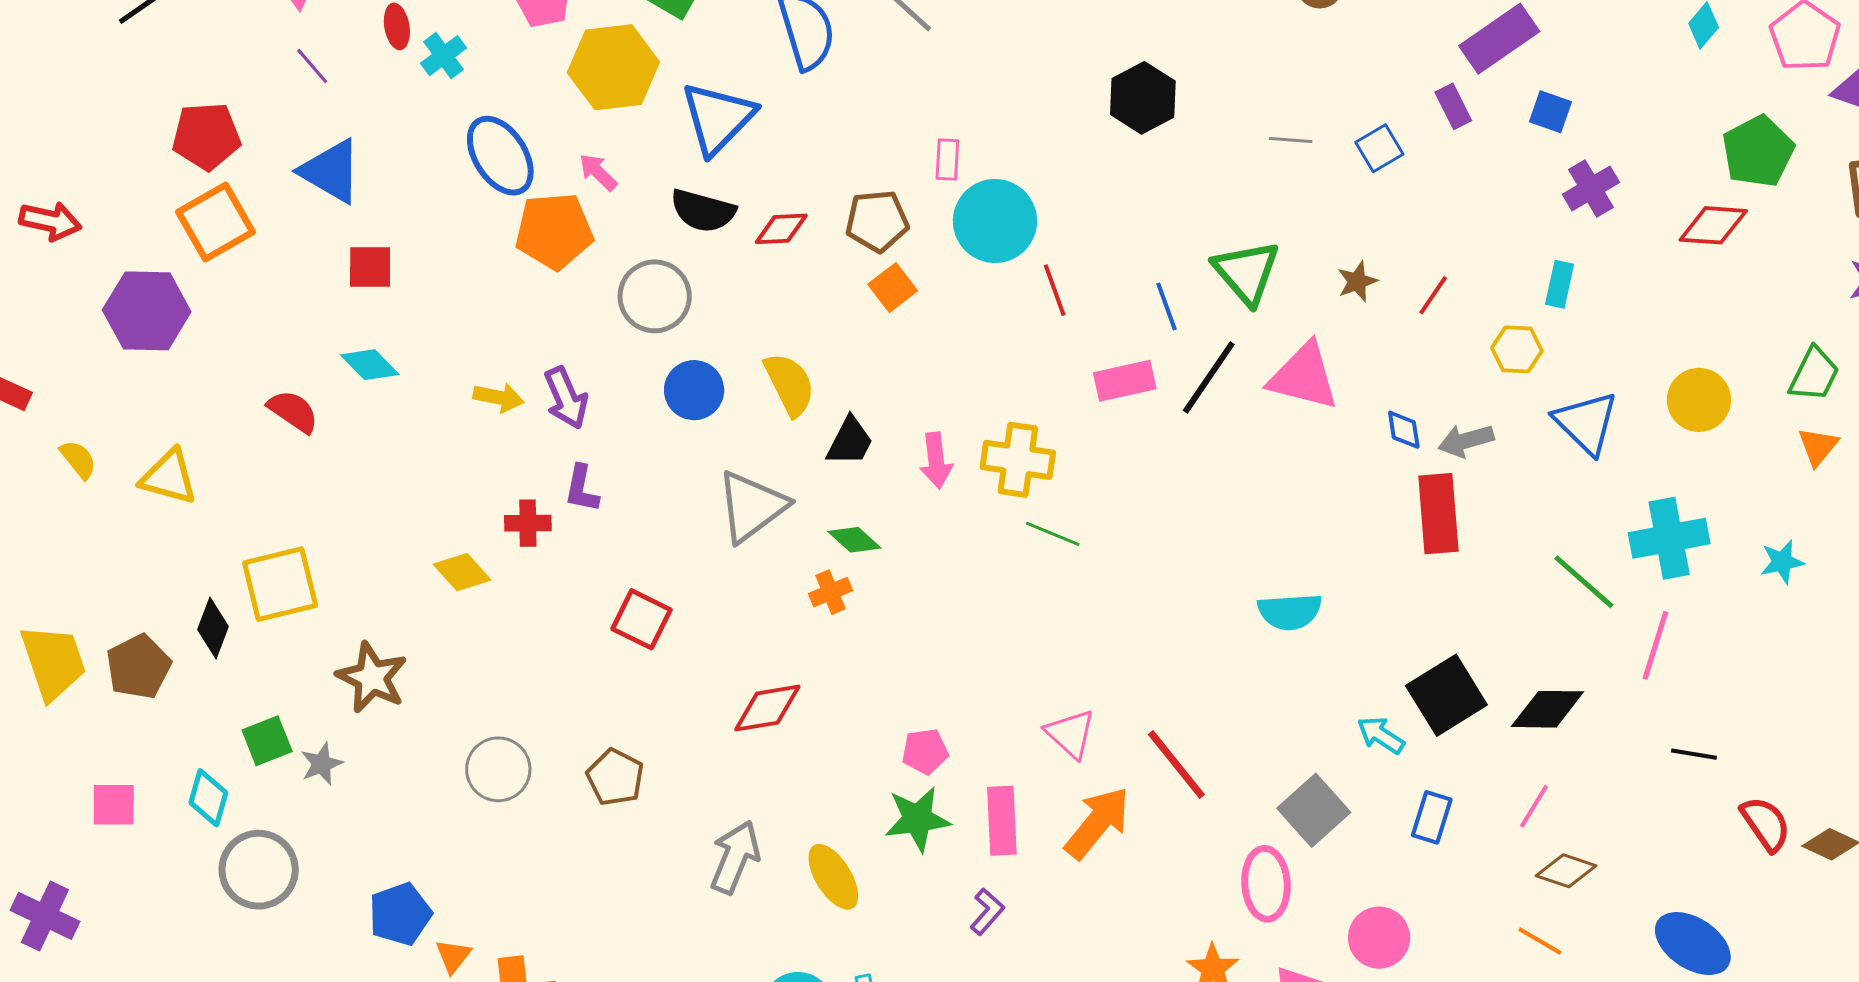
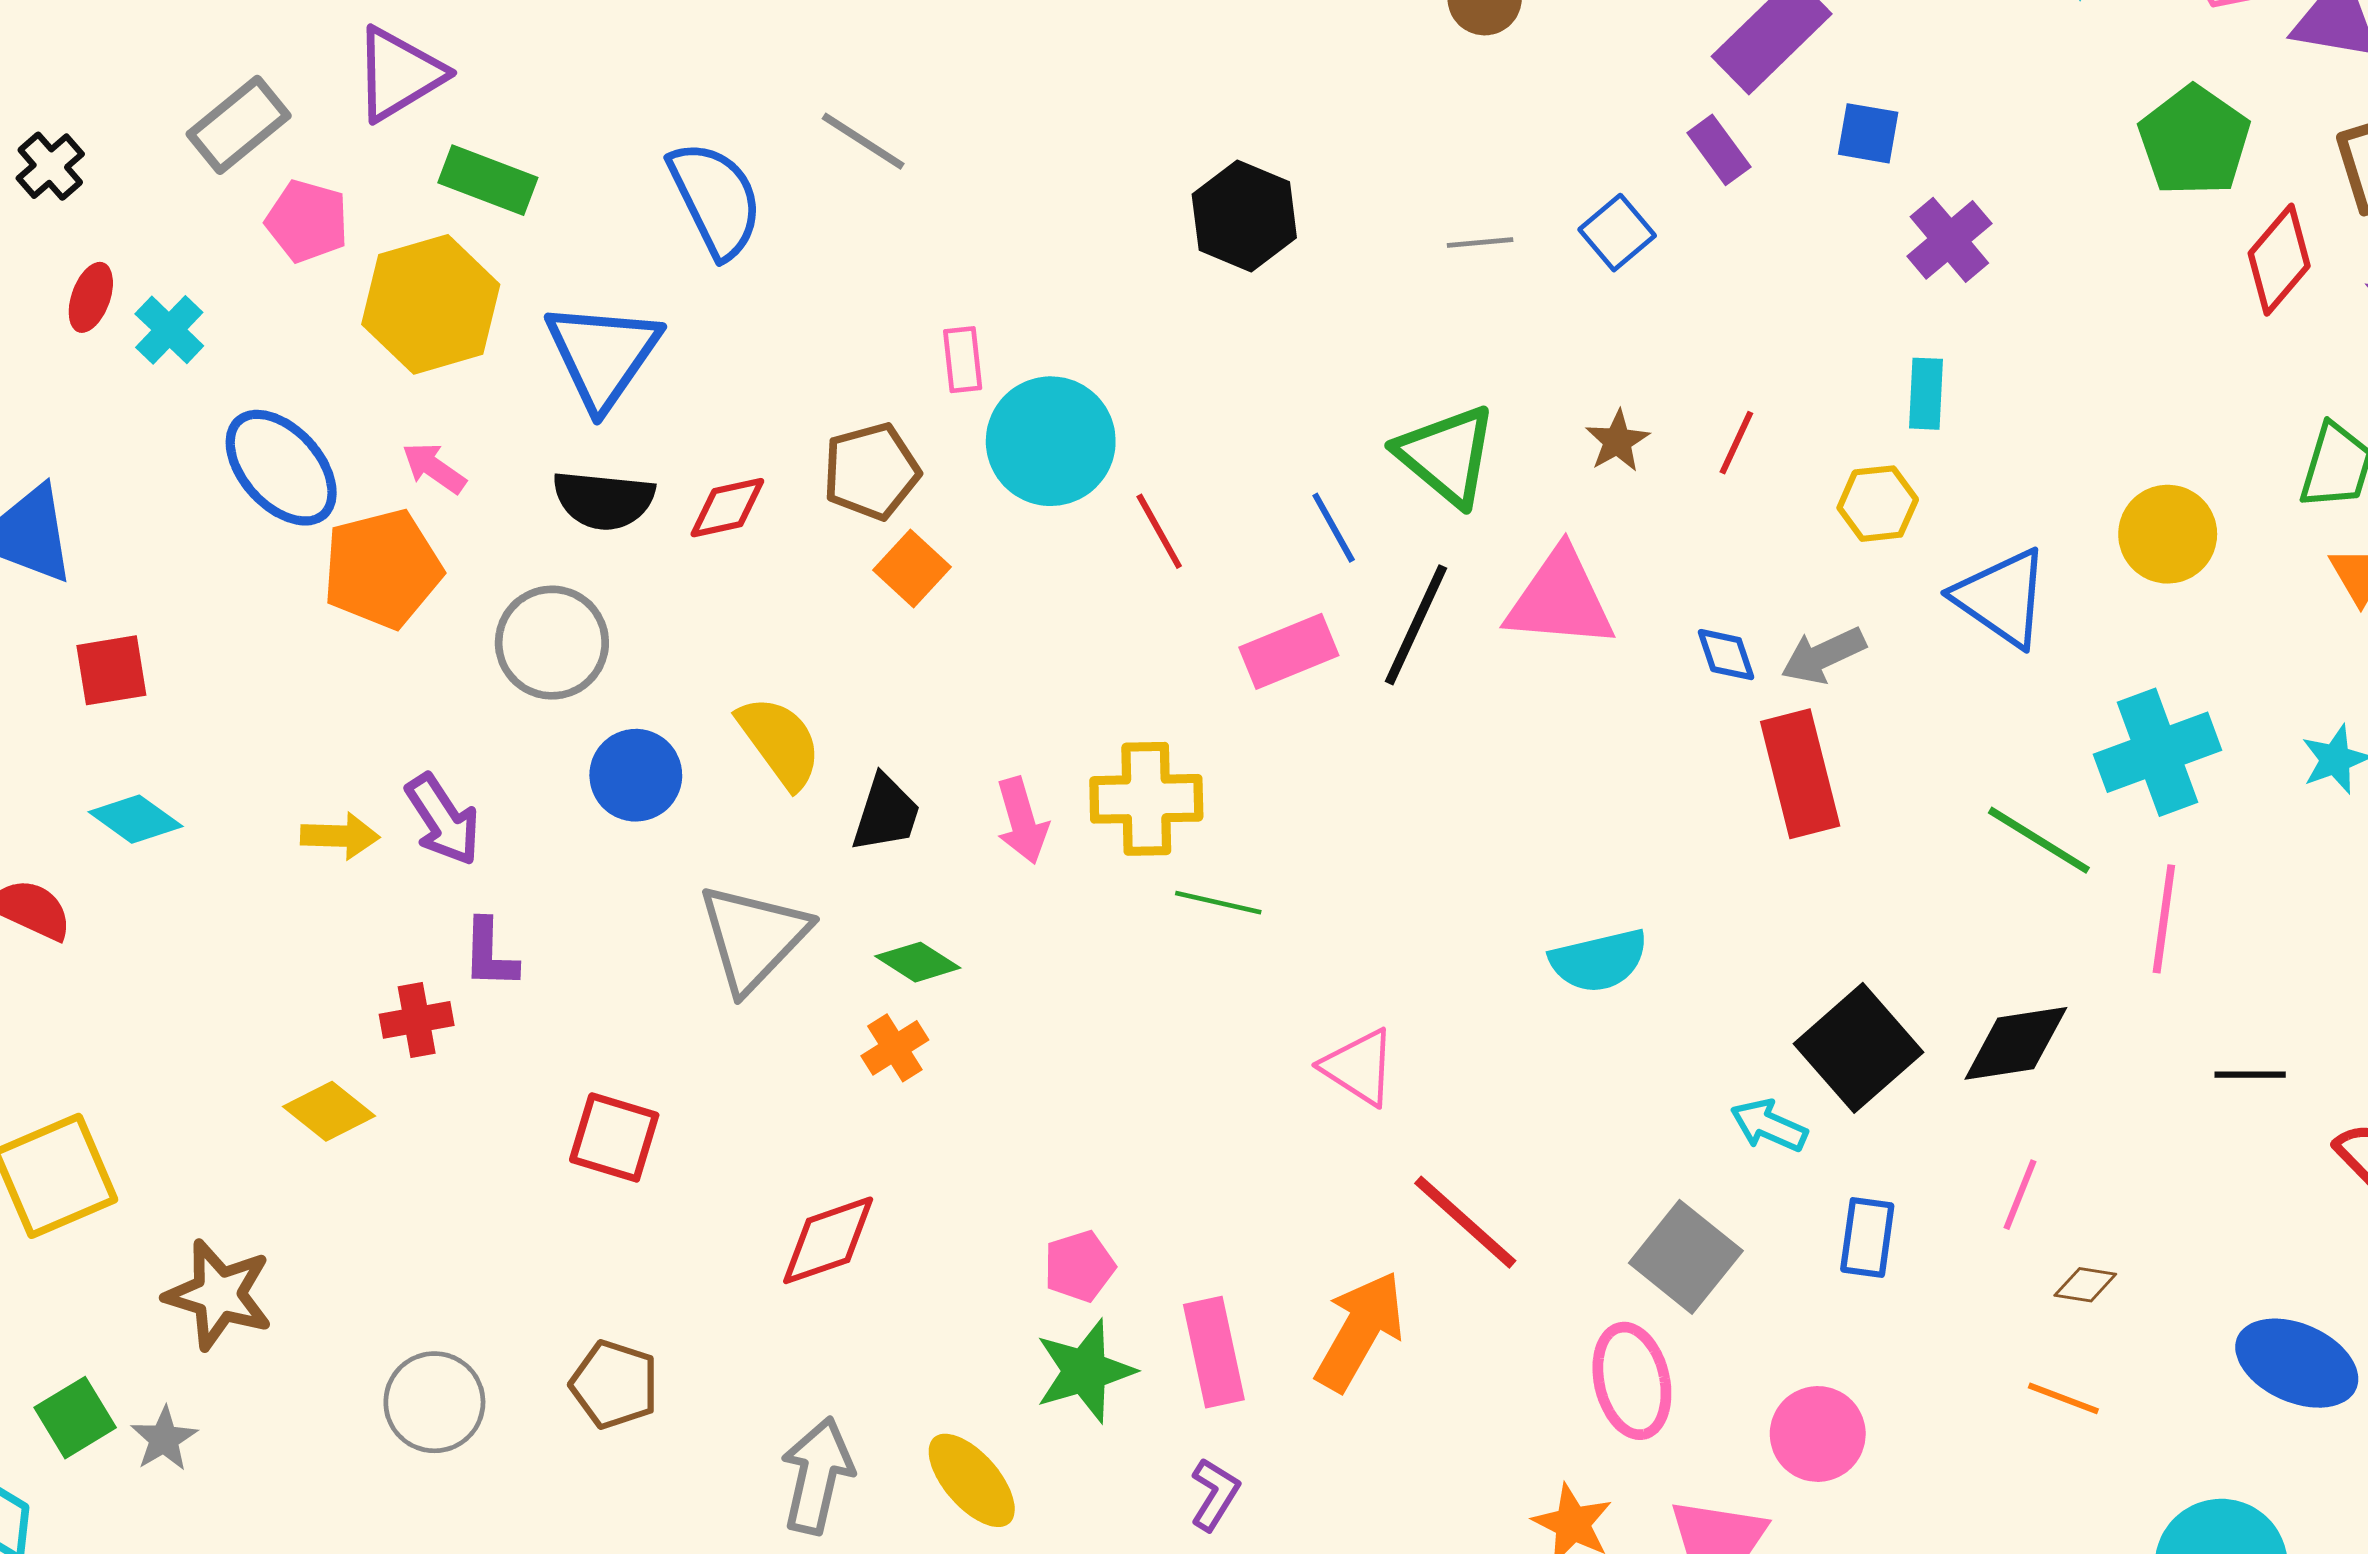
red ellipse: (397, 26) -> (91, 297), turned 39
red diamond: (1713, 225) -> (2279, 260), moved, turned -44
pink triangle: (1070, 734) -> (1359, 1067), moved
brown diamond: (1566, 871) -> (2085, 1285), size x0.7

